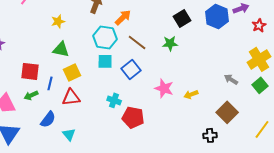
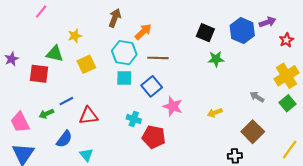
black square: (182, 18) -> (205, 33), turned -36
brown line: (137, 42) -> (158, 58), turned -36
green star: (170, 43) -> (216, 59), moved
green triangle: (61, 49) -> (55, 54), moved
red square: (30, 71) -> (39, 74), moved
yellow square: (72, 72) -> (86, 64), moved
blue line: (50, 83) -> (66, 101), turned 48
pink star: (164, 88) -> (173, 106), moved

